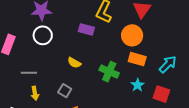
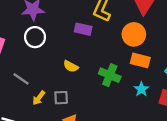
gray line: (29, 73) -> (21, 79), turned 35
gray square: (65, 91) -> (61, 98), turned -32
yellow arrow: (35, 93) -> (39, 98), moved, turned 48

